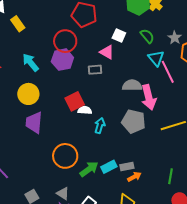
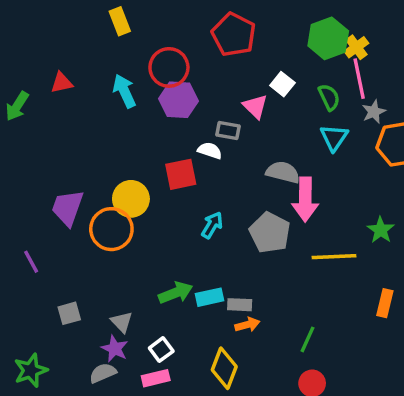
red circle: (65, 41) -> (169, 67), moved
pink line: (168, 72) -> (359, 79), moved
yellow circle: (28, 94) -> (131, 199), moved
white semicircle: (85, 110) -> (210, 151), moved
purple trapezoid: (34, 123) -> (68, 208), moved
orange circle: (65, 156) -> (111, 229), moved

